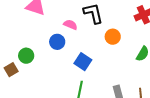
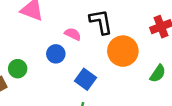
orange circle: (113, 37) -> (123, 51), size x1.6

